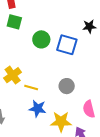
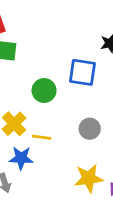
green circle: (41, 39) -> (44, 91), moved
blue star: (38, 109) -> (21, 158), moved

